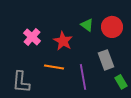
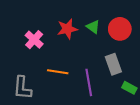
red star: (63, 41) -> (67, 29), moved, turned 30
green rectangle: (121, 82) -> (129, 88), turned -32

